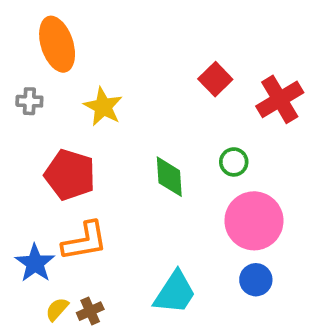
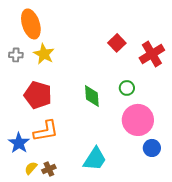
yellow star: (103, 107) -> (44, 54), moved
blue circle: (256, 280) -> (152, 148), moved

